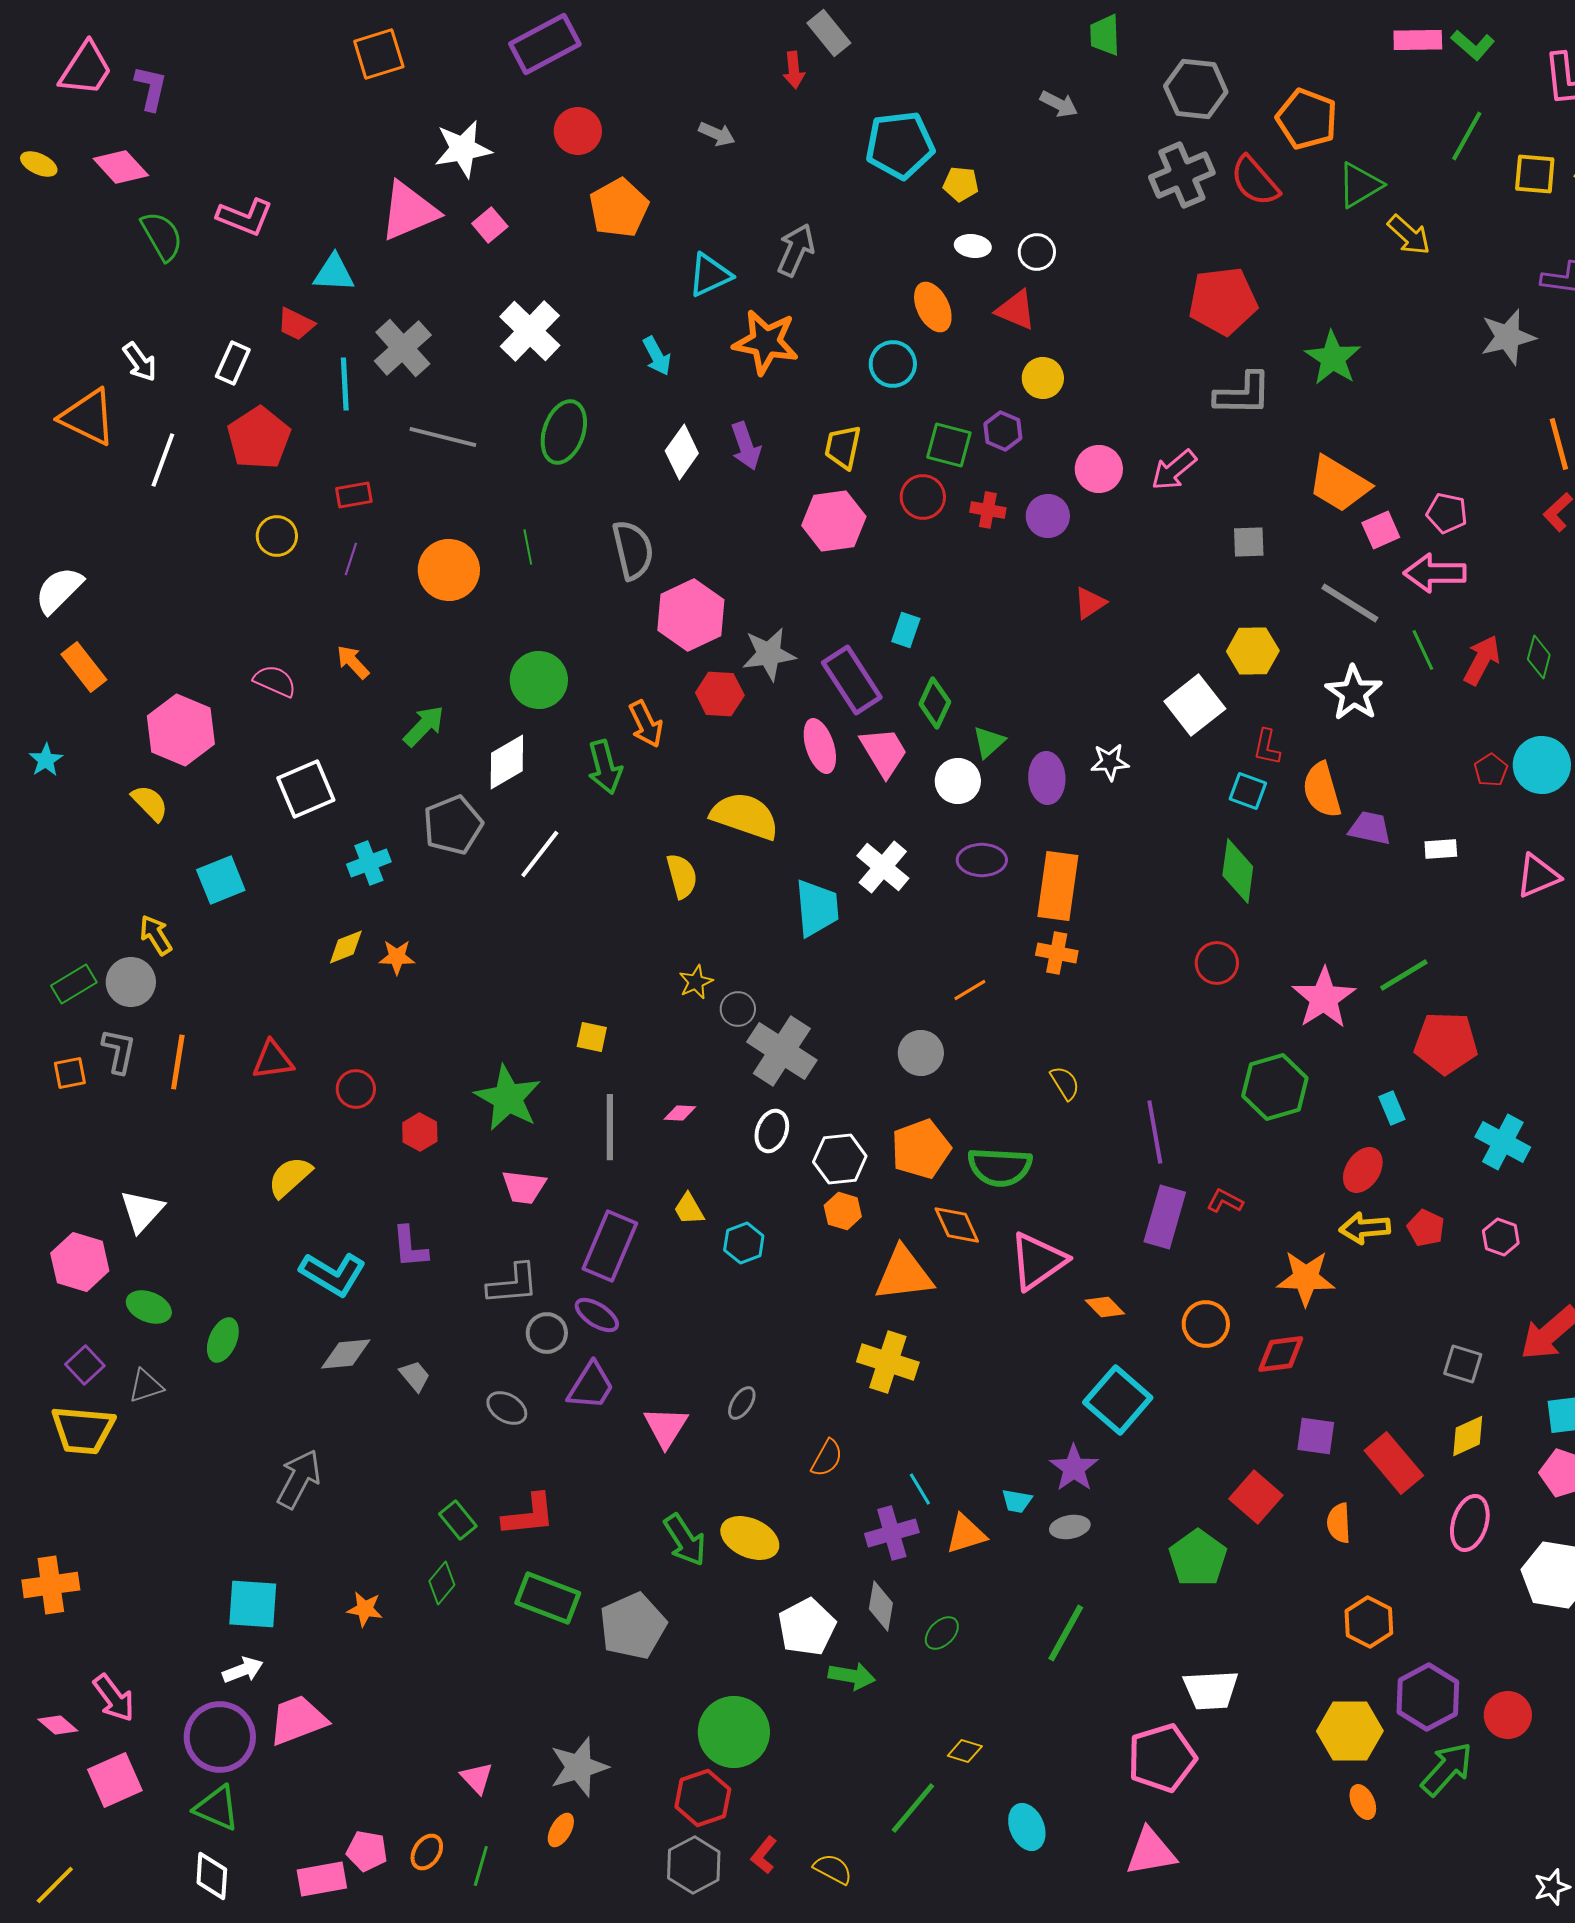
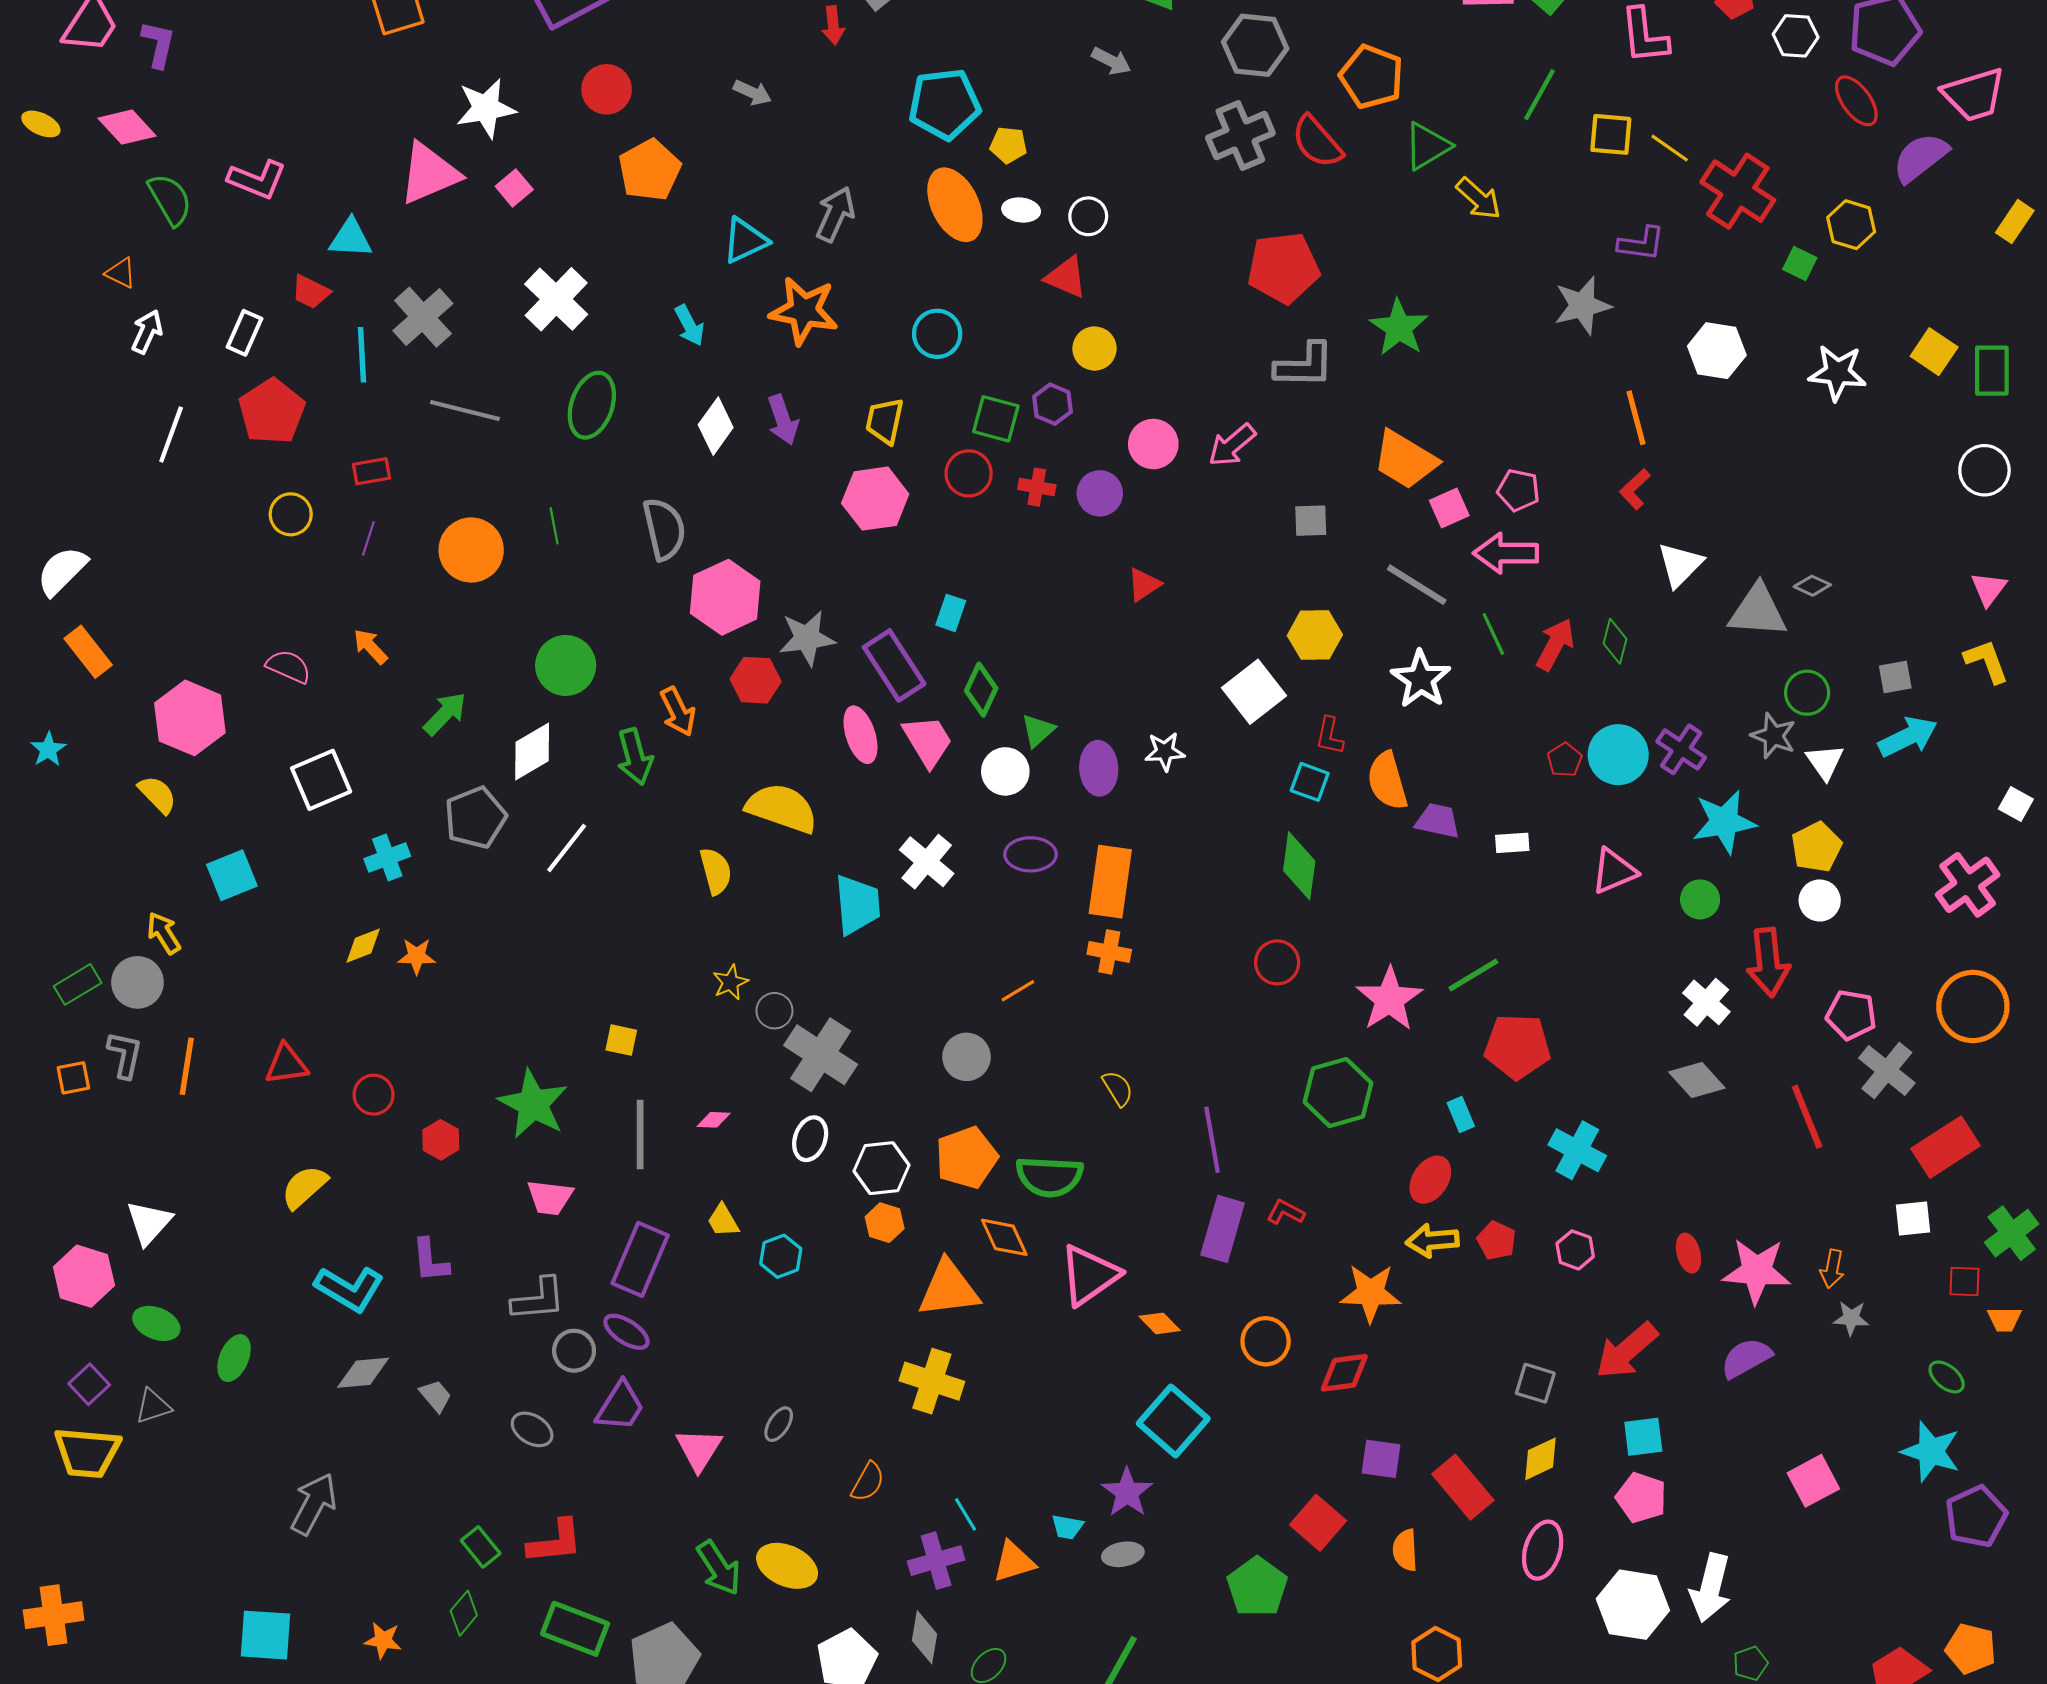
orange ellipse: (933, 307) -> (955, 205), moved, size x1.4
white arrow: (140, 362) -> (147, 332), turned -120
orange triangle: (88, 417) -> (121, 273), moved, size x0.5

